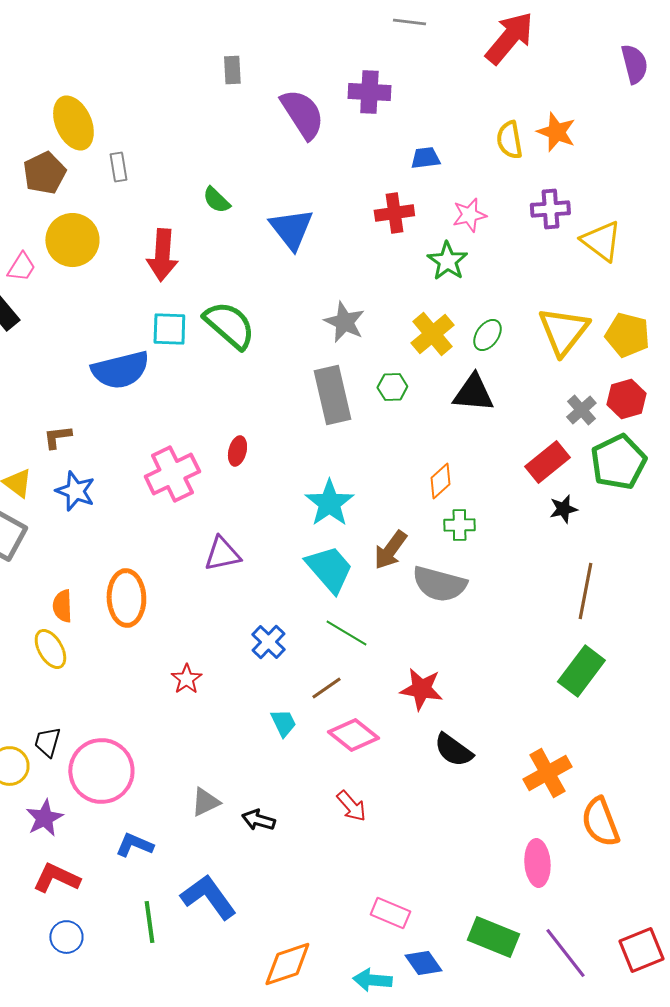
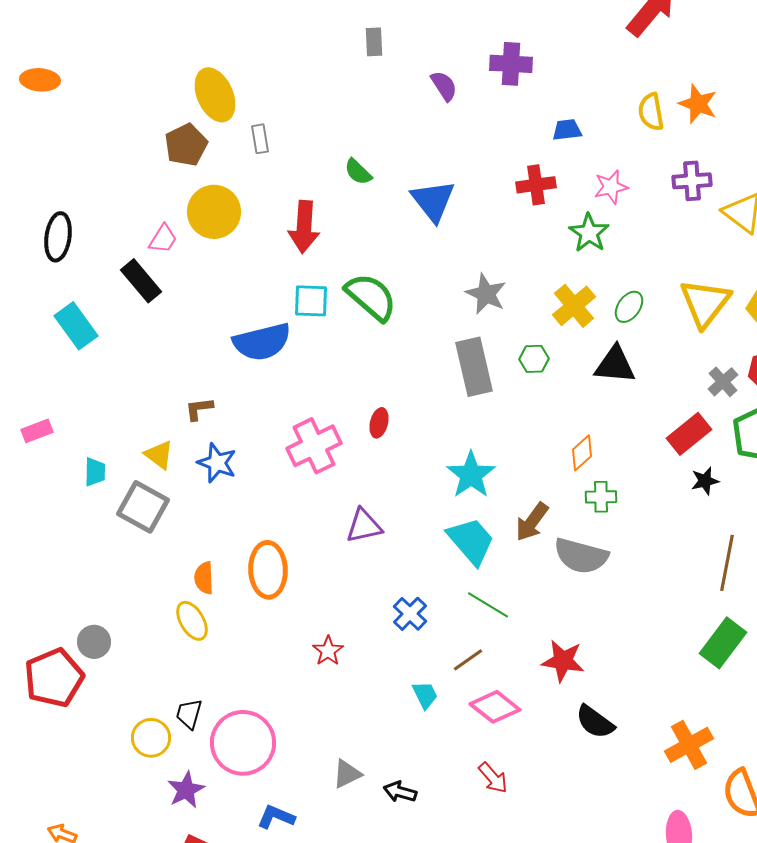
purple semicircle: (302, 114) -> (444, 86), size x0.6

